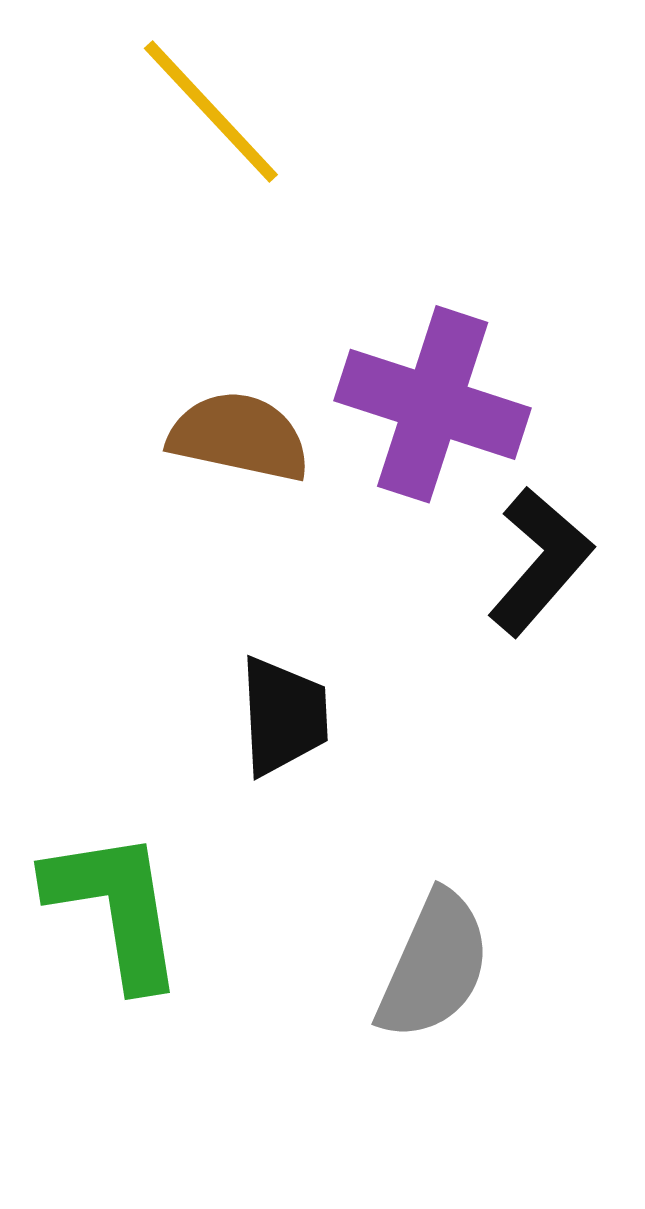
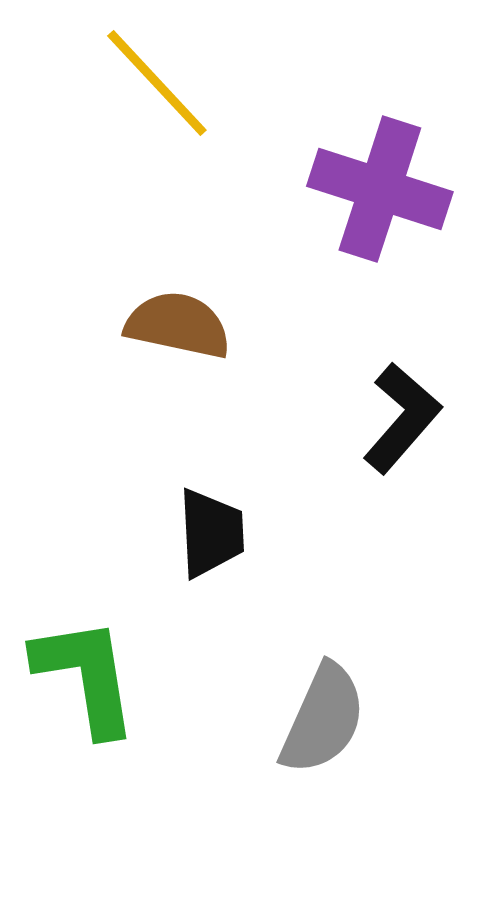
purple cross: (433, 404) -> (380, 189), moved

